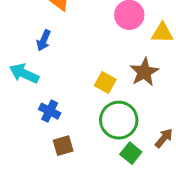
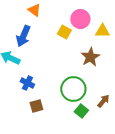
blue arrow: (44, 40) -> (23, 36), size x1.5
yellow square: (105, 83) -> (64, 32), moved

